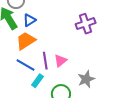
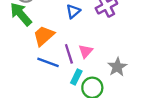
blue triangle: (29, 20) -> (73, 11), moved
cyan rectangle: (38, 81) -> (76, 77), moved

